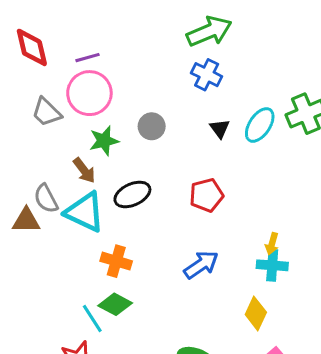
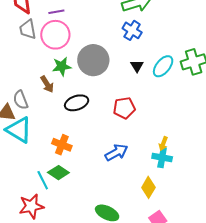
gray trapezoid: (46, 112) -> (28, 29), moved, turned 30
gray circle: (152, 126) -> (93, 60), size x1.8
cyan triangle: (85, 212) -> (19, 130), moved

